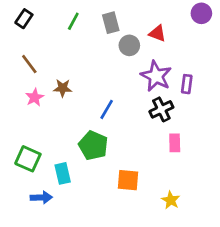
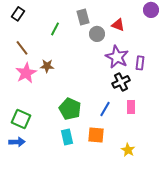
green line: (73, 21) -> (55, 29), moved
pink star: (35, 97) -> (26, 73), size x1.5
blue line: (107, 109) -> (105, 109), moved
cyan rectangle: (63, 173) -> (67, 137), moved
blue arrow: (41, 197) -> (17, 142), moved

